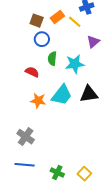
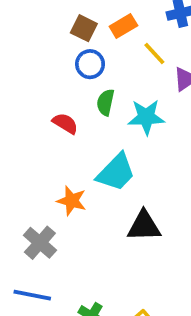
yellow line: (75, 22) -> (154, 53), moved
black triangle: (89, 94) -> (144, 226), moved
orange star: (38, 101) -> (72, 201), moved

